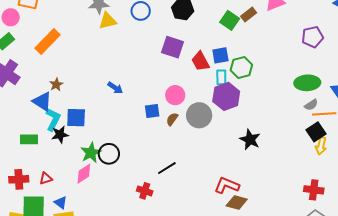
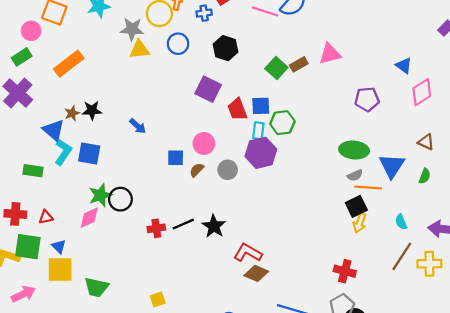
gray circle: (199, 115) -> (228, 170), size x0.7
black star: (60, 135) -> (92, 110), moved
black star: (250, 140) -> (214, 226), moved
red cross: (145, 191) -> (156, 228), moved, turned -35

